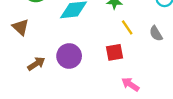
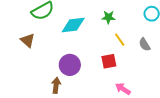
brown arrow: (36, 64) -> (56, 85), moved, turned -49

